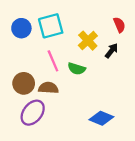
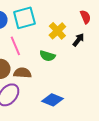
pink line: (53, 61) -> (15, 46), moved
blue diamond: (101, 118) -> (52, 100), moved

